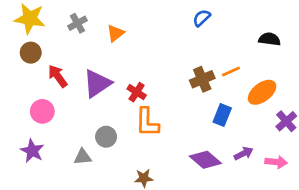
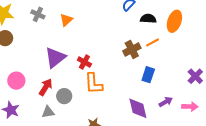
gray cross: (77, 23) -> (38, 14), turned -32
black semicircle: (270, 39) -> (148, 19), moved
red arrow: (58, 76) -> (46, 87), moved, turned 72
orange ellipse: (262, 92) -> (174, 21), moved, turned -30
purple diamond: (205, 160) -> (138, 108), turned 40

